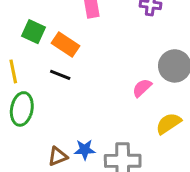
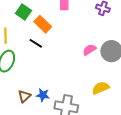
pink semicircle: (142, 88) -> (89, 50), moved
brown triangle: (58, 156) -> (24, 96), turned -32

